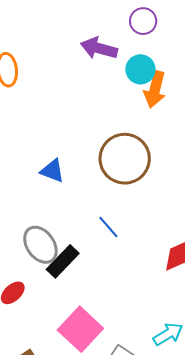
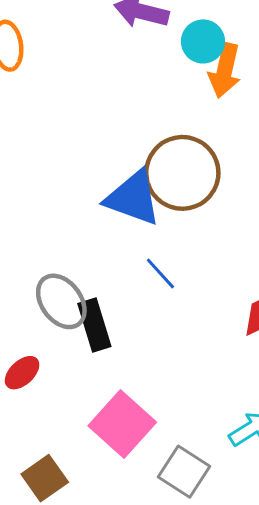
blue triangle: (52, 171) -> (133, 198), moved, size x1.6
black rectangle: (63, 261) -> (94, 325), turned -60

